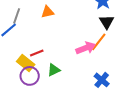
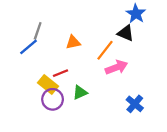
orange triangle: (48, 12) -> (73, 42), moved
black triangle: (107, 22) -> (126, 33), moved, turned -35
orange line: (99, 42) -> (105, 50), moved

